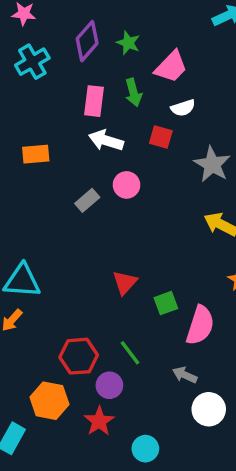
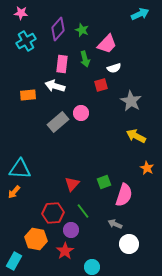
red square: (161, 137) -> (101, 85), turned -32
white arrow: (106, 140) -> (55, 86), moved
gray rectangle: (87, 200) -> (58, 122), size x1.5
red triangle: (125, 283) -> (72, 184), moved

